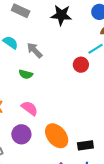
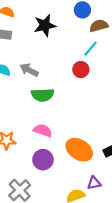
green semicircle: (26, 74) -> (43, 95), moved, size x1.5

